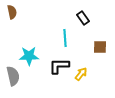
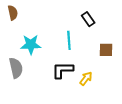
cyan star: (29, 56) -> (31, 45), moved
gray semicircle: (13, 76) -> (16, 68), moved

